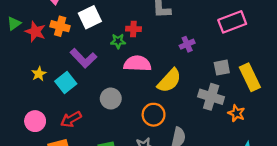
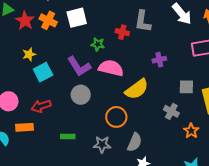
red cross: (133, 29) -> (122, 32), moved
purple L-shape: (83, 58) -> (79, 66), moved
yellow star: (39, 74) -> (29, 54), moved
gray cross: (211, 97) -> (171, 111), size x0.7

